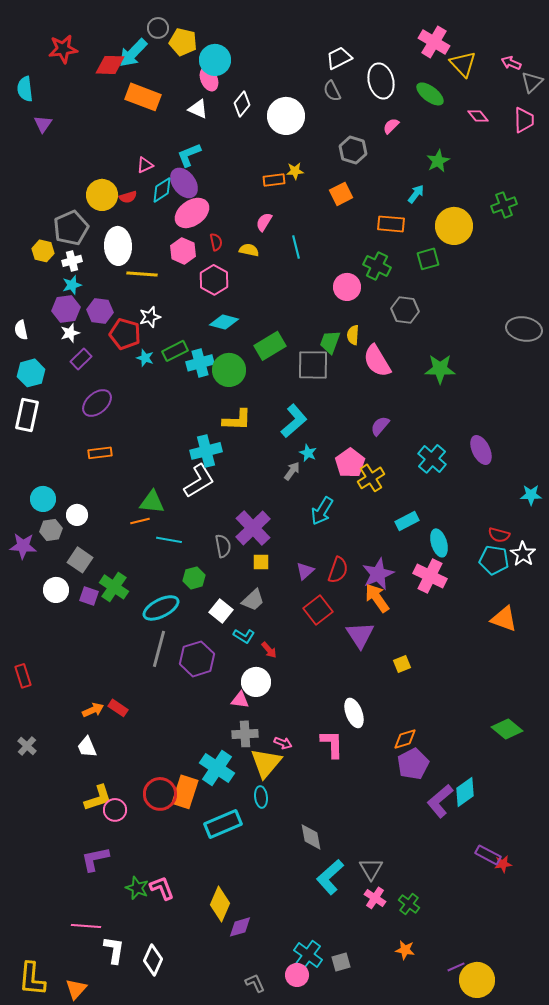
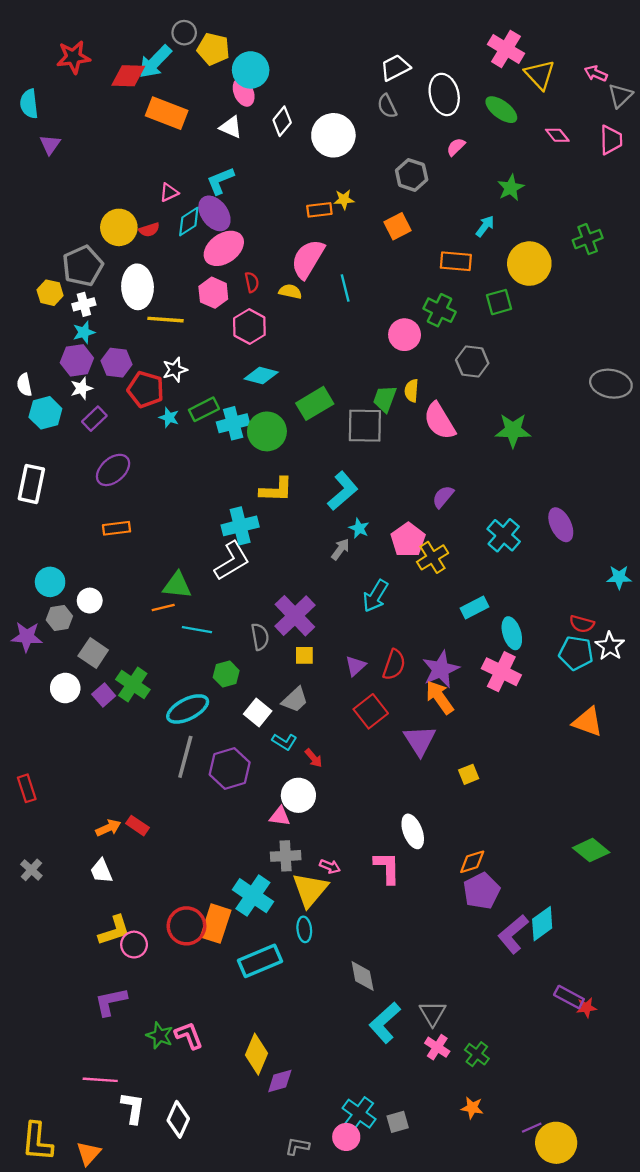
pink semicircle: (264, 222) -> (308, 259), size x1.8
cyan hexagon: (31, 373) -> (45, 413), moved
purple square: (89, 596) -> (104, 695), turned 30
gray L-shape: (255, 983) -> (297, 1146), turned -55

